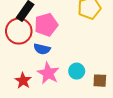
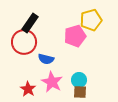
pink pentagon: (46, 25) -> (75, 36), moved
brown square: (100, 81) -> (80, 92), moved

